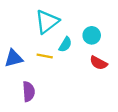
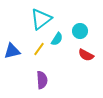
yellow line: (45, 56) -> (39, 49), turned -64
purple semicircle: (29, 92) -> (42, 80), moved

